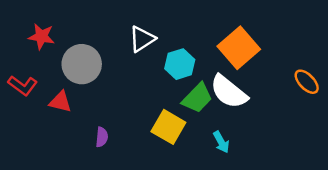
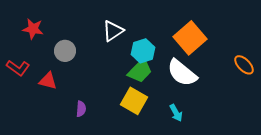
gray circle: (82, 64) -> (65, 51), size x0.7
green trapezoid: (197, 98) -> (140, 71), moved

